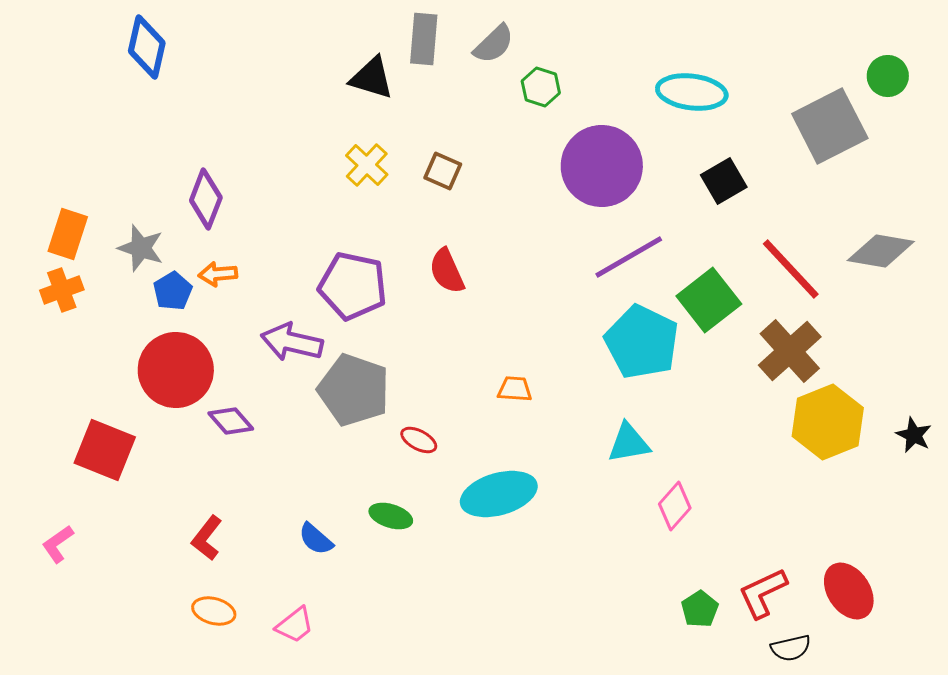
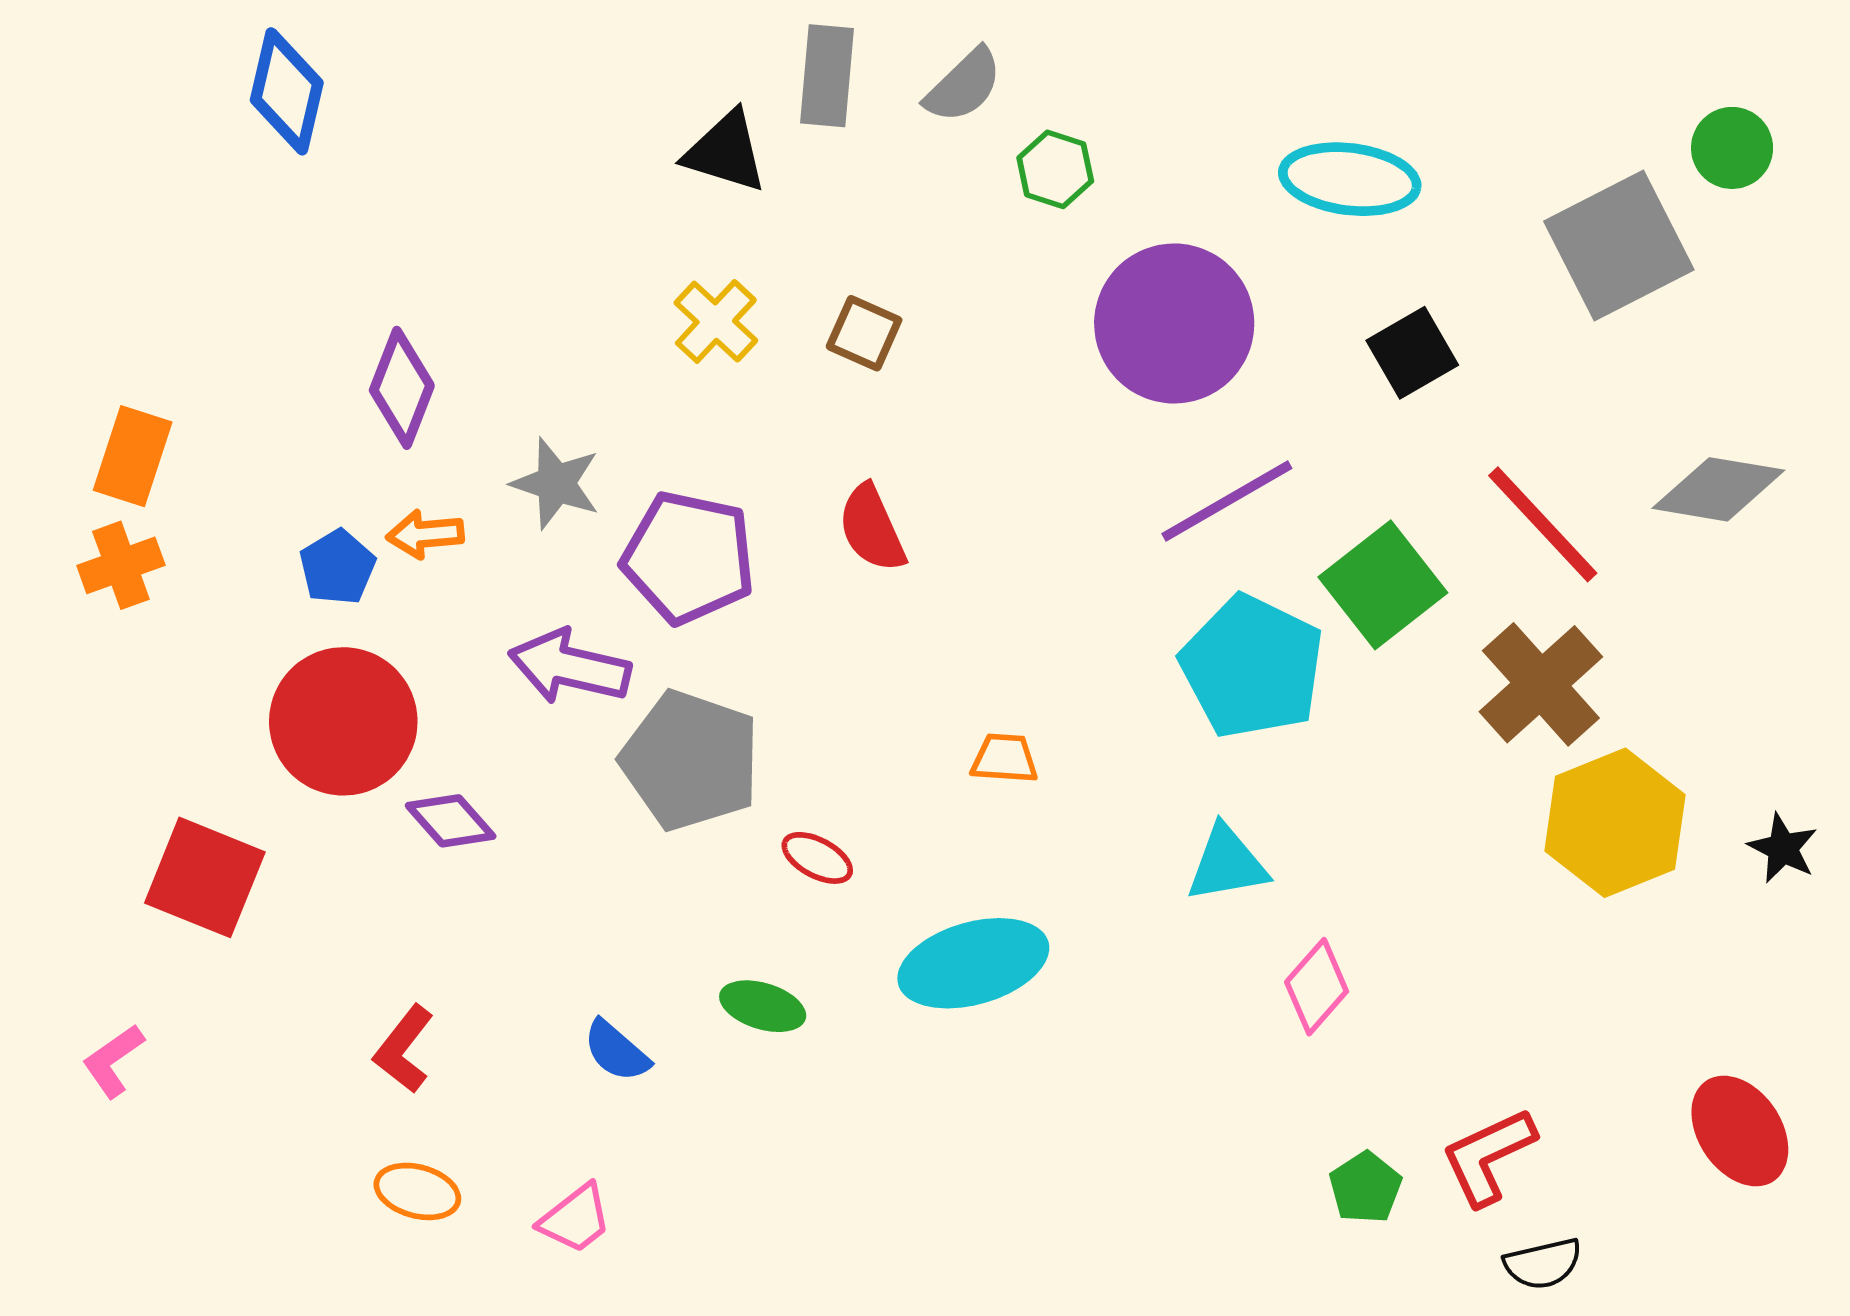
gray star: (141, 248) -> (556, 483), moved
red ellipse: (849, 591) -> (1740, 1131), moved

